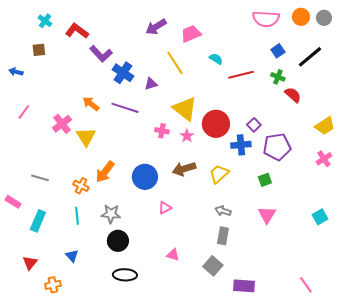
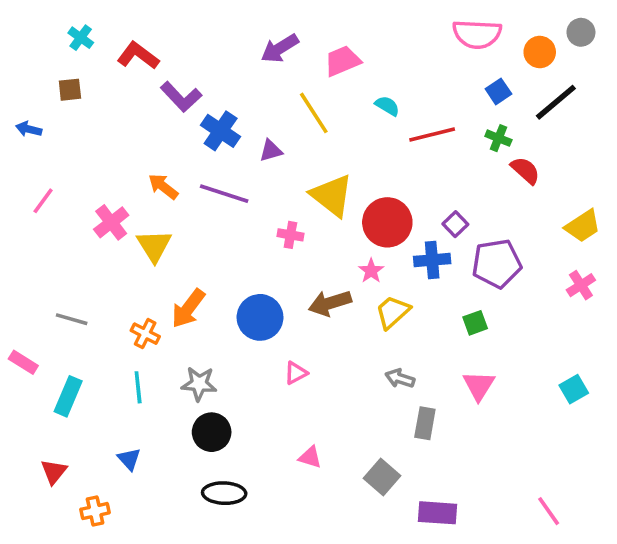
orange circle: (301, 17) -> (540, 52), moved
pink star: (187, 136) -> (371, 271), moved
gray rectangle: (223, 236) -> (425, 423), moved

